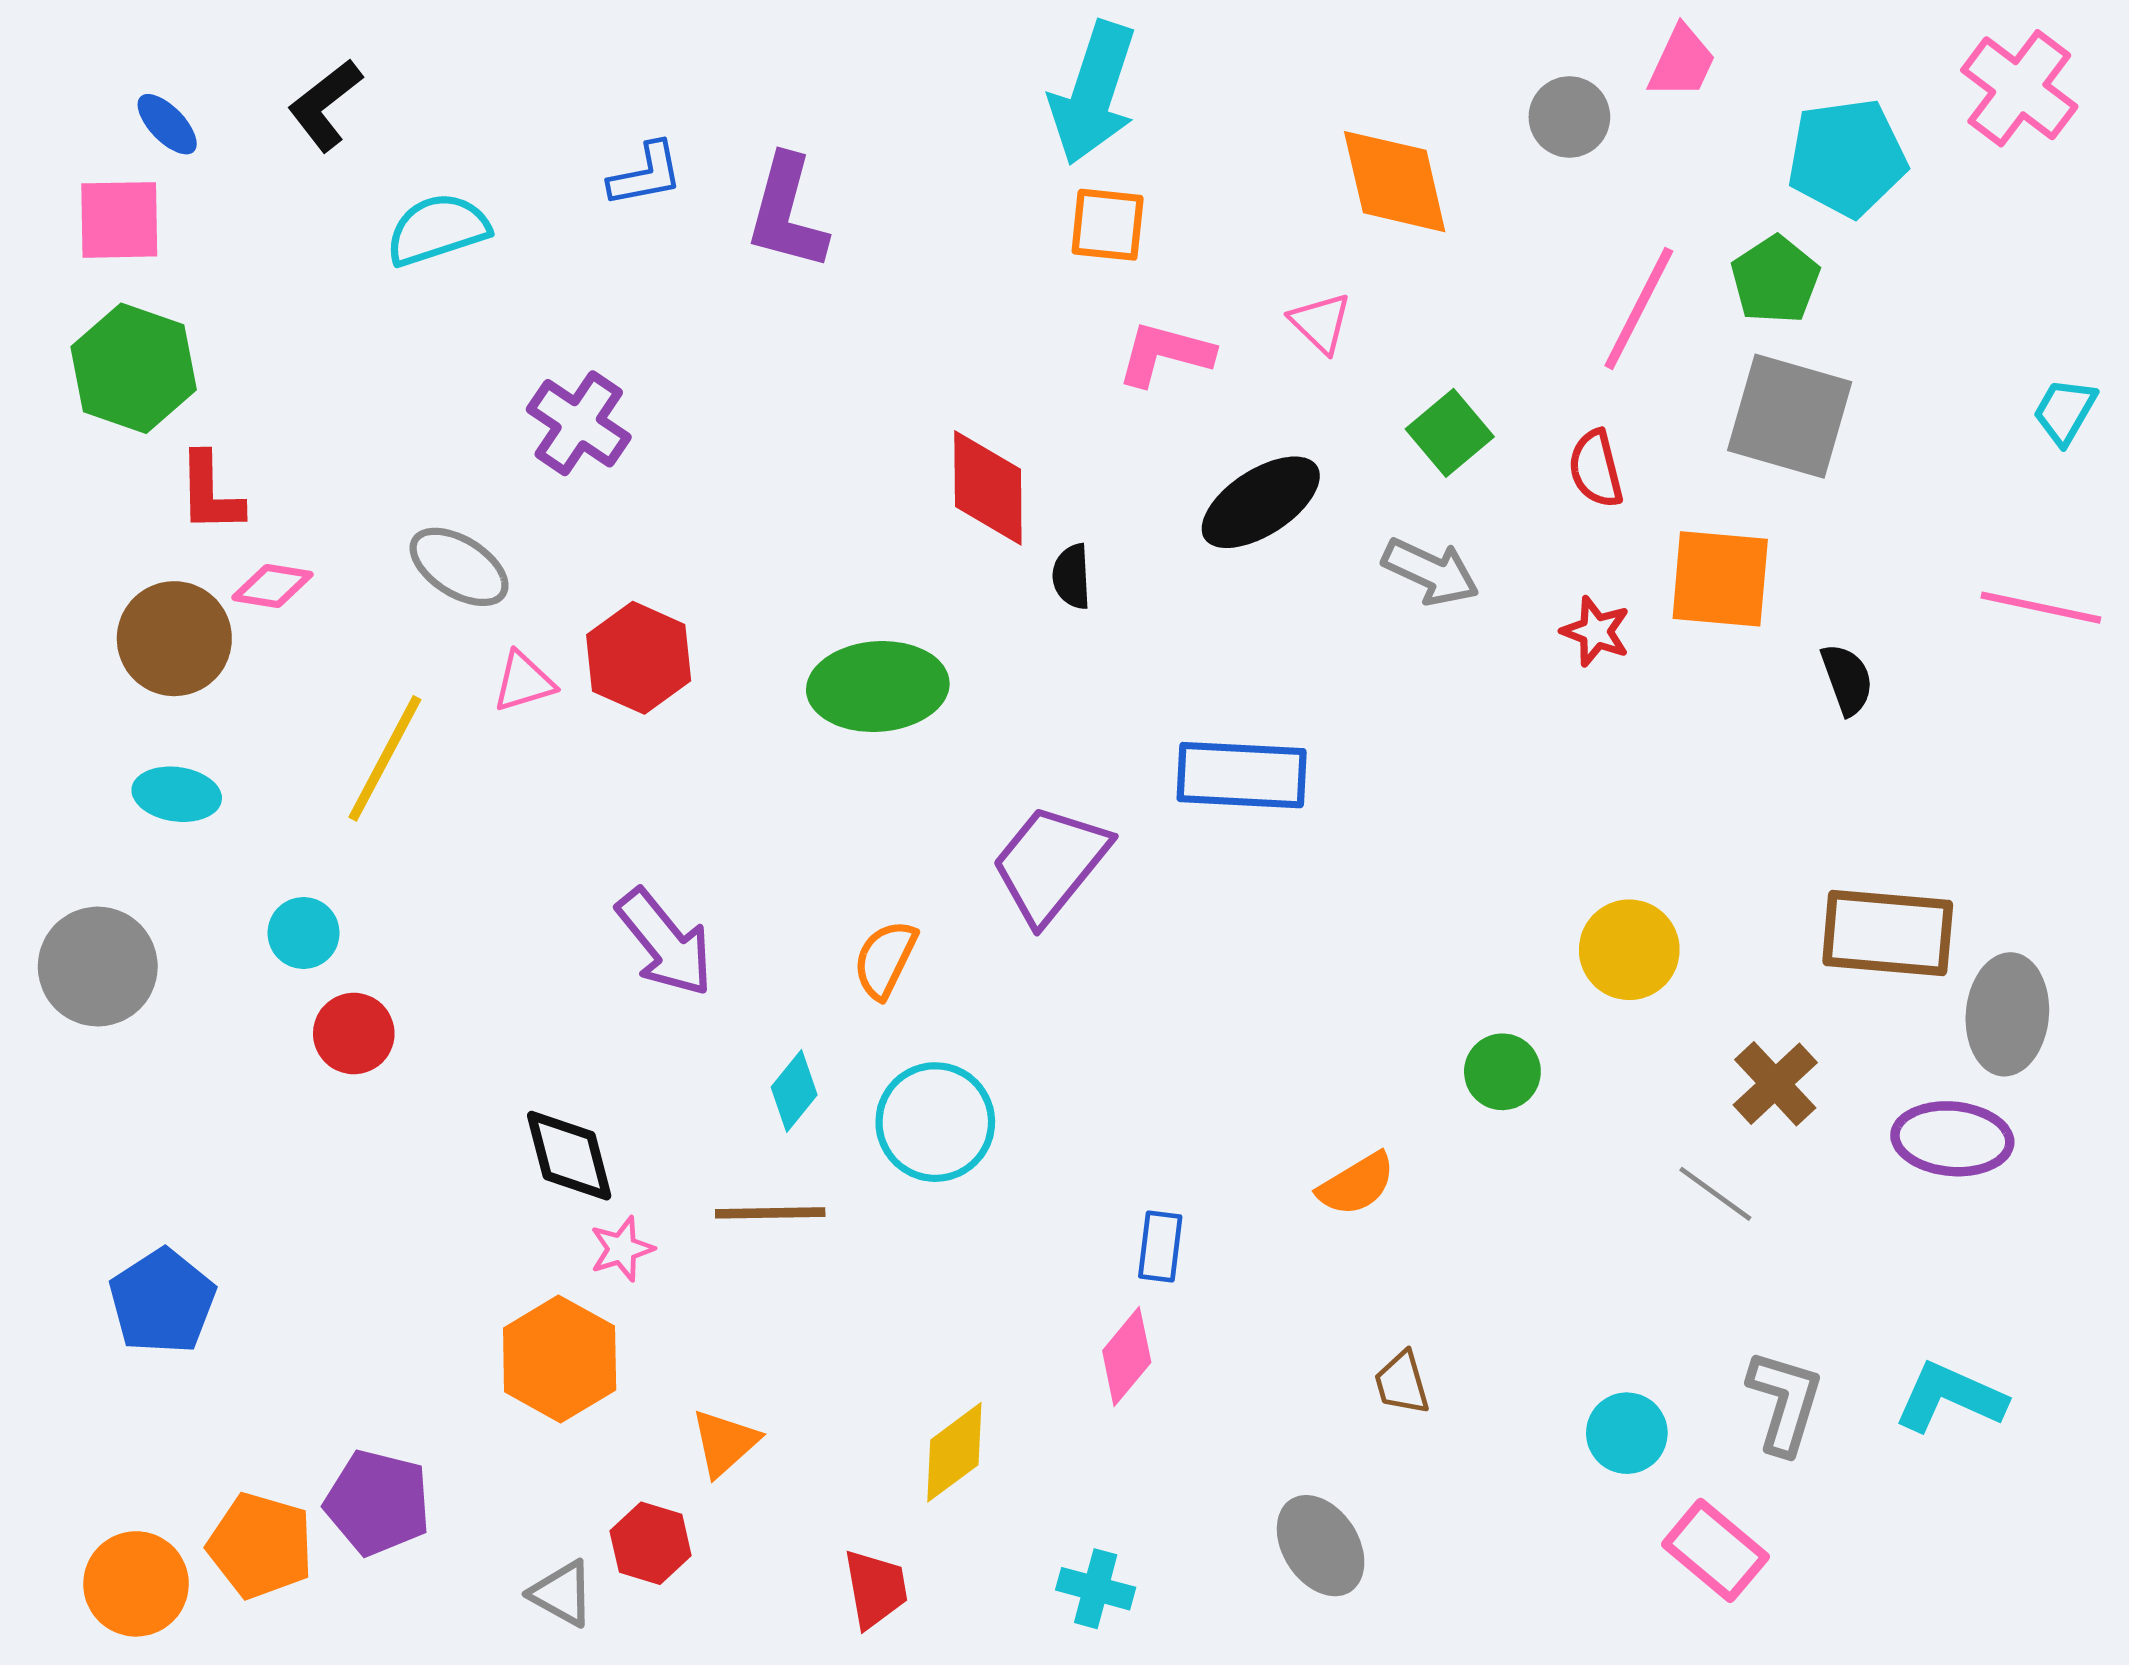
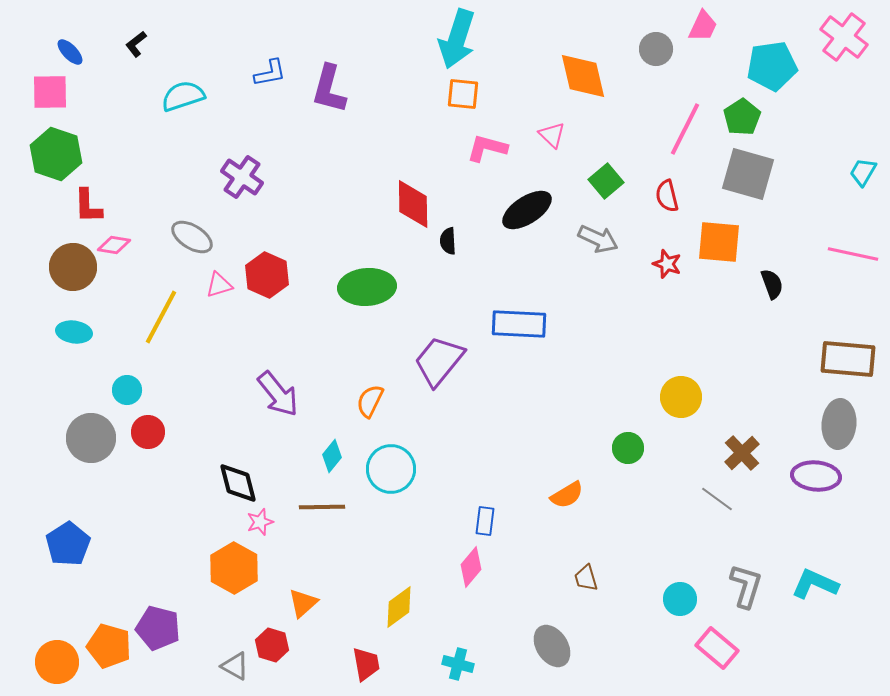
black L-shape: (325, 105) -> (136, 44), size x0.7
brown rectangle: (1888, 933) -> (848, 359), moved
gray circle: (98, 967) -> (91, 438), moved

